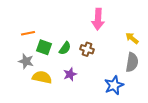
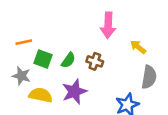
yellow arrow: (132, 38) -> (138, 47), moved
purple star: (70, 74) -> (74, 92), size x1.5

